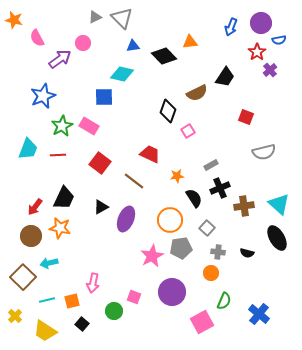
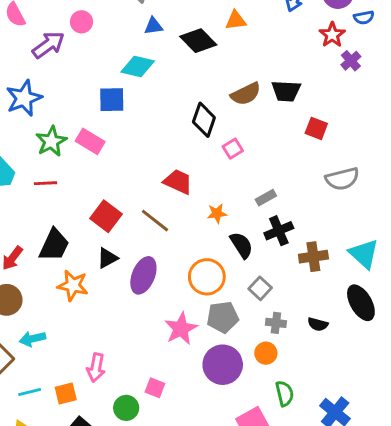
black trapezoid: (225, 77) -> (286, 91), moved, turned 60
red square: (100, 163) -> (106, 216), moved
orange star: (60, 228) -> (73, 285), moved
purple circle: (172, 292) -> (223, 365), moved
green semicircle: (224, 301) -> (285, 393), turned -36

